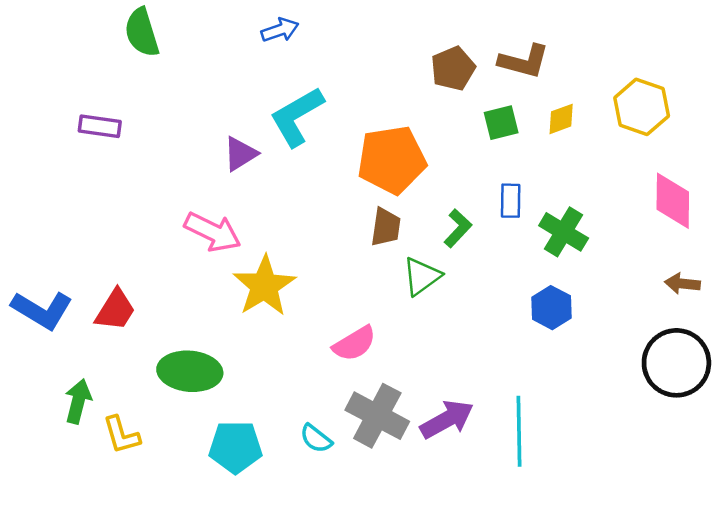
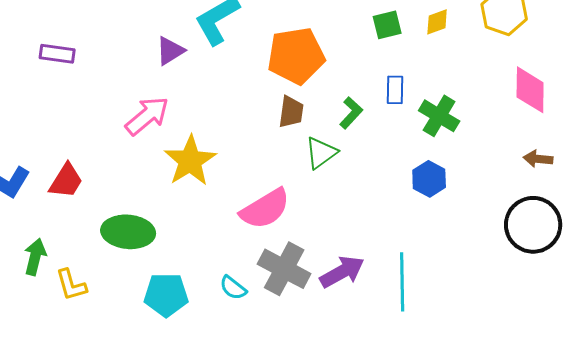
purple rectangle: (100, 126) -> (57, 54), moved
pink arrow: (213, 232) -> (147, 116), turned -66
pink semicircle: (354, 344) -> (265, 209), size x1.4

